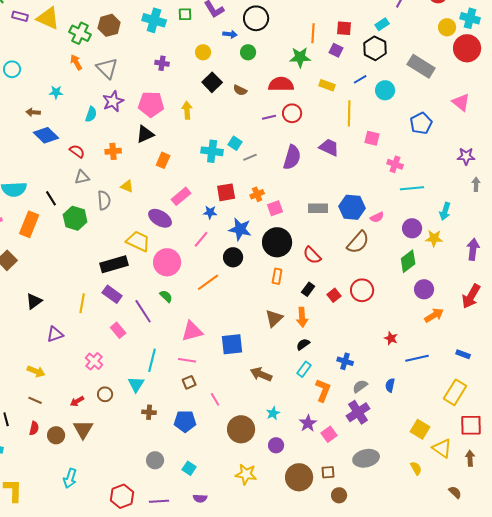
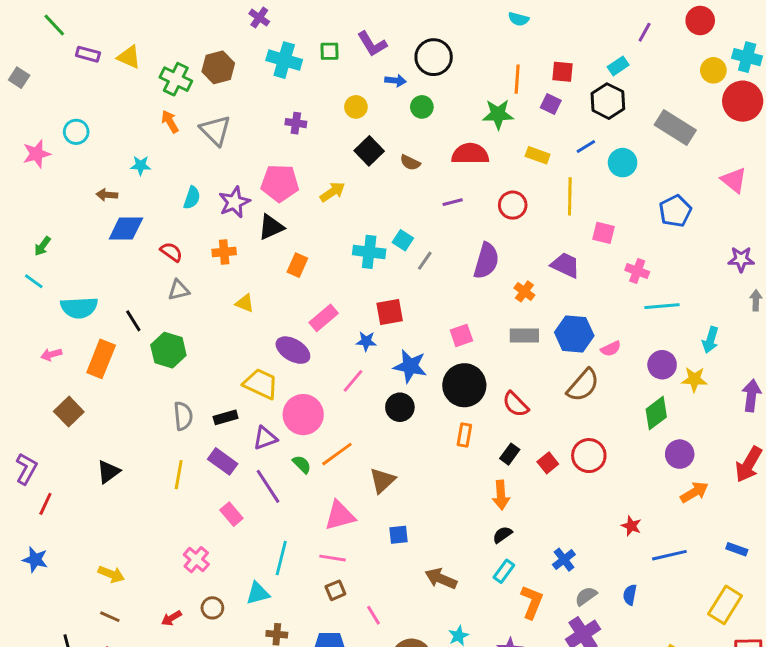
yellow triangle: (48, 18) -> (129, 57), size x0.7
purple star: (113, 101) -> (234, 202), moved
yellow arrow: (187, 110) -> (333, 192), turned 60
red circle: (292, 113) -> (513, 205), moved
blue diamond: (46, 135) -> (126, 229), turned -45
purple trapezoid: (329, 147) -> (565, 265), moved
gray line: (250, 157) -> (425, 261), turned -32
orange cross: (257, 194) -> (524, 291), moved, turned -32
gray semicircle: (104, 200) -> (183, 416), moved
black rectangle: (114, 264) -> (226, 417), size x0.6
orange line: (208, 282) -> (337, 454), moved
brown triangle: (274, 318) -> (382, 480), moved
purple triangle: (55, 334) -> (265, 438), moved
blue square: (232, 344) -> (398, 535), size x0.6
blue cross: (345, 361) -> (564, 560), turned 35
cyan triangle: (136, 384) -> (258, 593), turned 42

